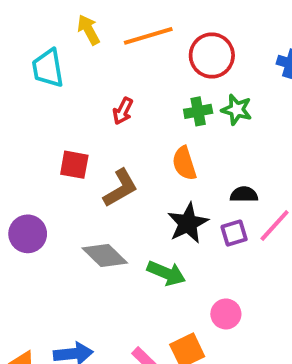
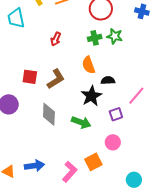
red square: (74, 165) -> (30, 77), moved
black semicircle: (244, 195) -> (108, 80), moved
purple square: (234, 233) -> (116, 114), moved
gray diamond: (105, 255) -> (49, 114), turned 50

